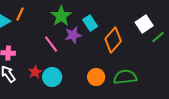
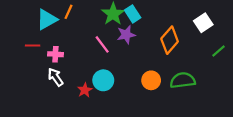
cyan rectangle: (90, 23) -> (133, 14), moved
green line: (158, 37) -> (219, 51), moved
red star: (35, 72) -> (85, 90), moved

